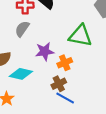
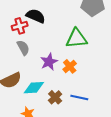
gray semicircle: (22, 29) -> (23, 48), turned 133
brown cross: (59, 84) -> (55, 97), moved

